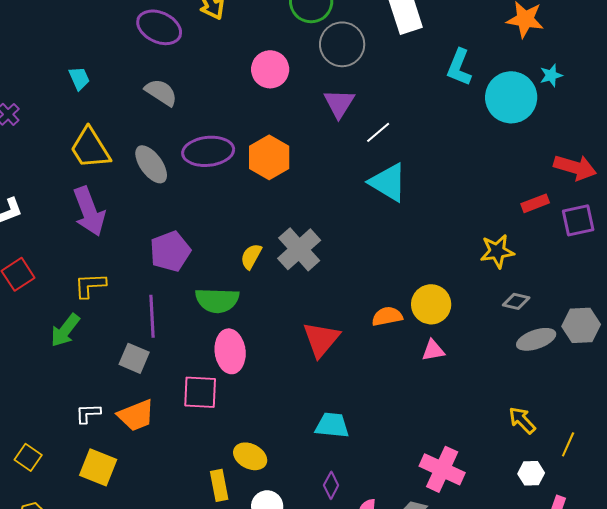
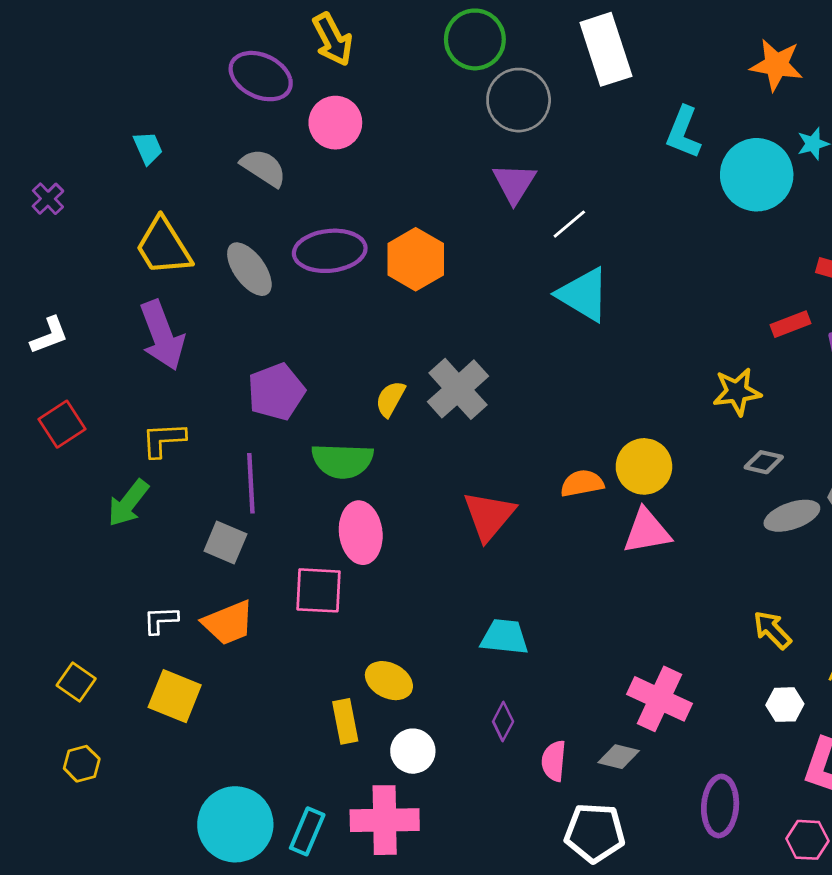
pink circle: (270, 69) -> (335, 123), moved
pink triangle: (433, 350) -> (647, 531), size x1.5

